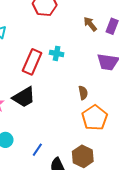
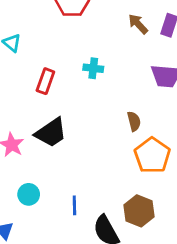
red rectangle: (32, 62) -> (45, 81), moved, size x0.7
blue line: (37, 150) -> (74, 205), turned -32

